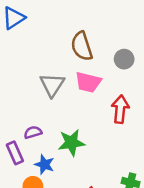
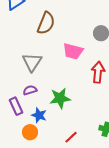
brown semicircle: (82, 46) -> (46, 23), moved, turned -140
gray triangle: (52, 85) -> (32, 62), moved

